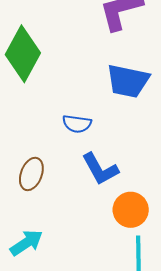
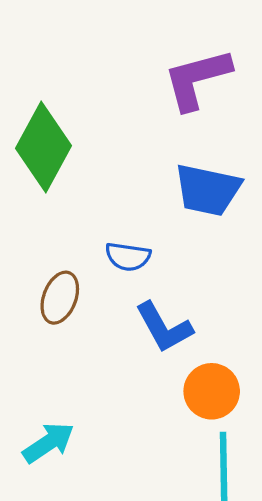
brown ellipse: (31, 174) -> (60, 298), moved

